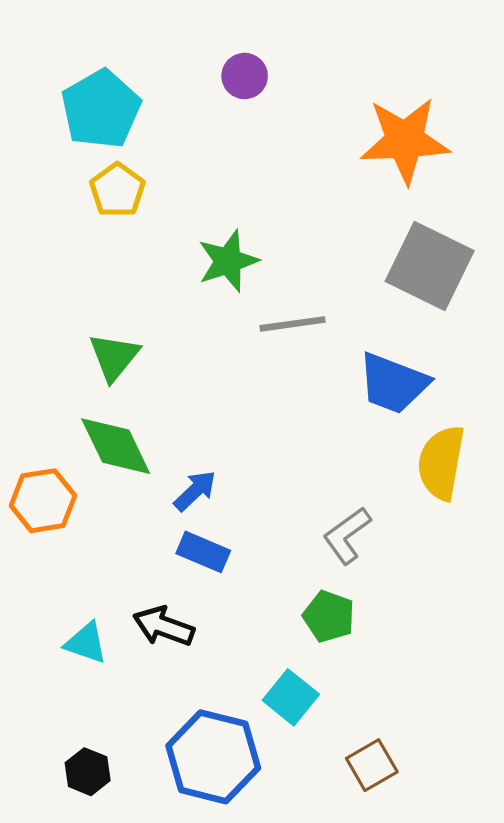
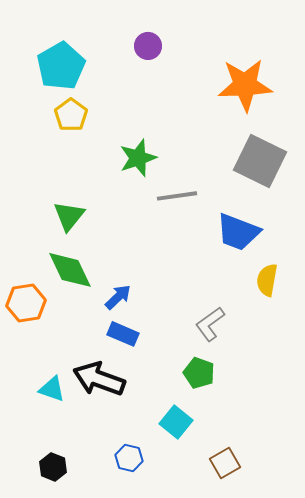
yellow semicircle: (441, 463) -> (267, 280), size x0.7
black arrow: (164, 626) -> (99, 379), size x1.4
blue hexagon: (213, 757) -> (129, 458), size x0.5

